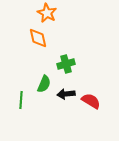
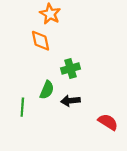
red semicircle: (91, 101) -> (108, 122), moved

